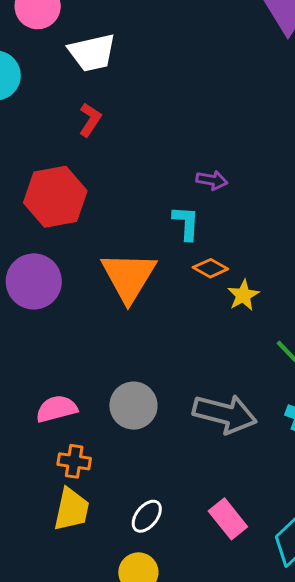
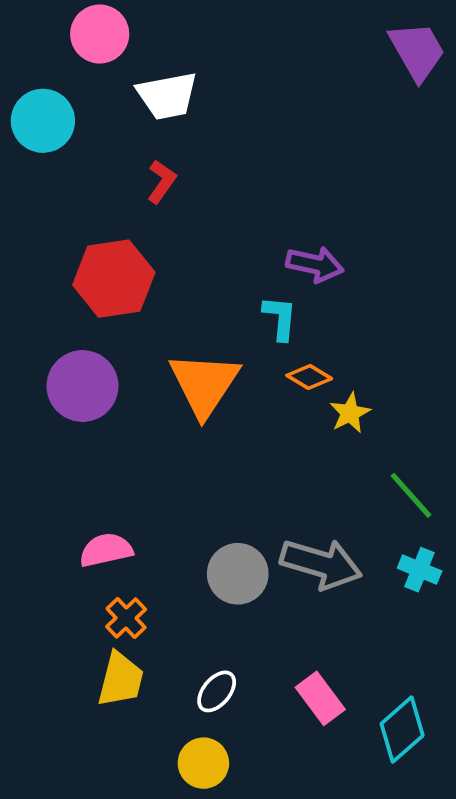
purple arrow: (212, 180) -> (315, 264), size x1.4
gray circle: (133, 406) -> (238, 574), moved
orange cross: (74, 461) -> (126, 618), turned 36

